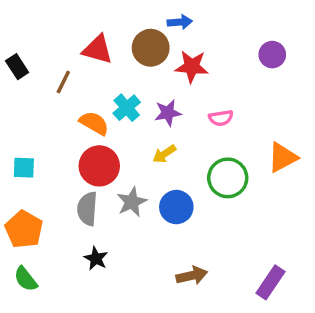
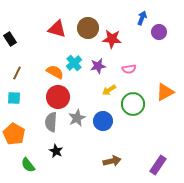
blue arrow: (180, 22) -> (142, 18), moved, turned -64
brown line: (63, 82) -> (17, 73), moved
yellow arrow: (164, 154) -> (109, 90), moved
green semicircle: (26, 279) -> (28, 165), moved

